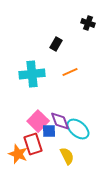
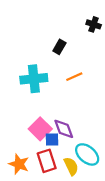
cyan ellipse: (78, 129) -> (87, 154), moved
red rectangle: (33, 144) -> (47, 161), moved

